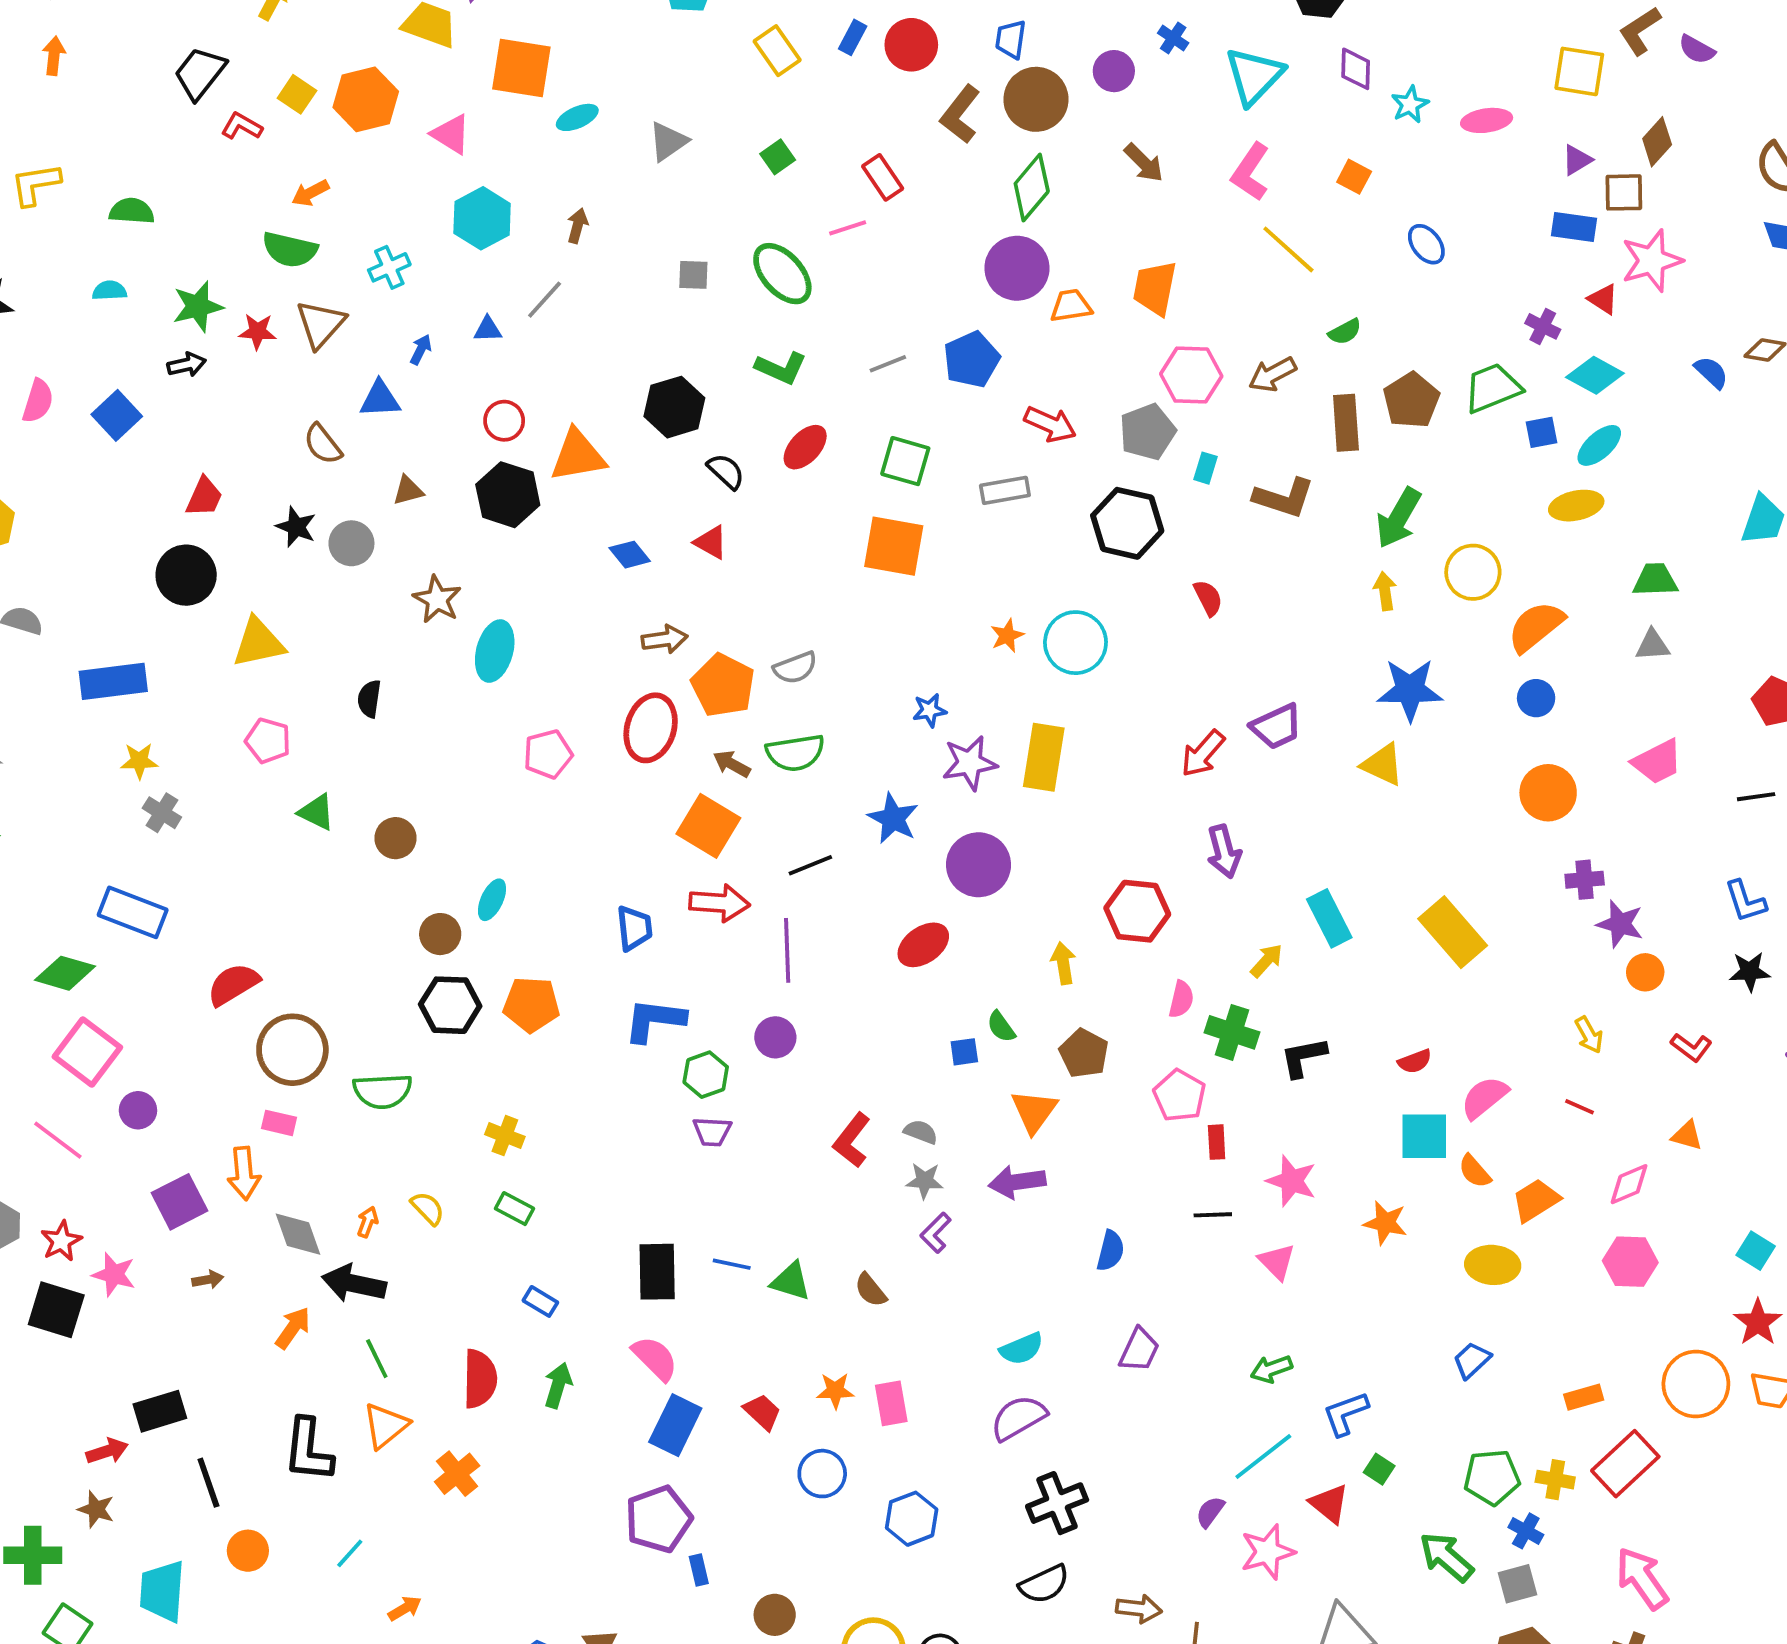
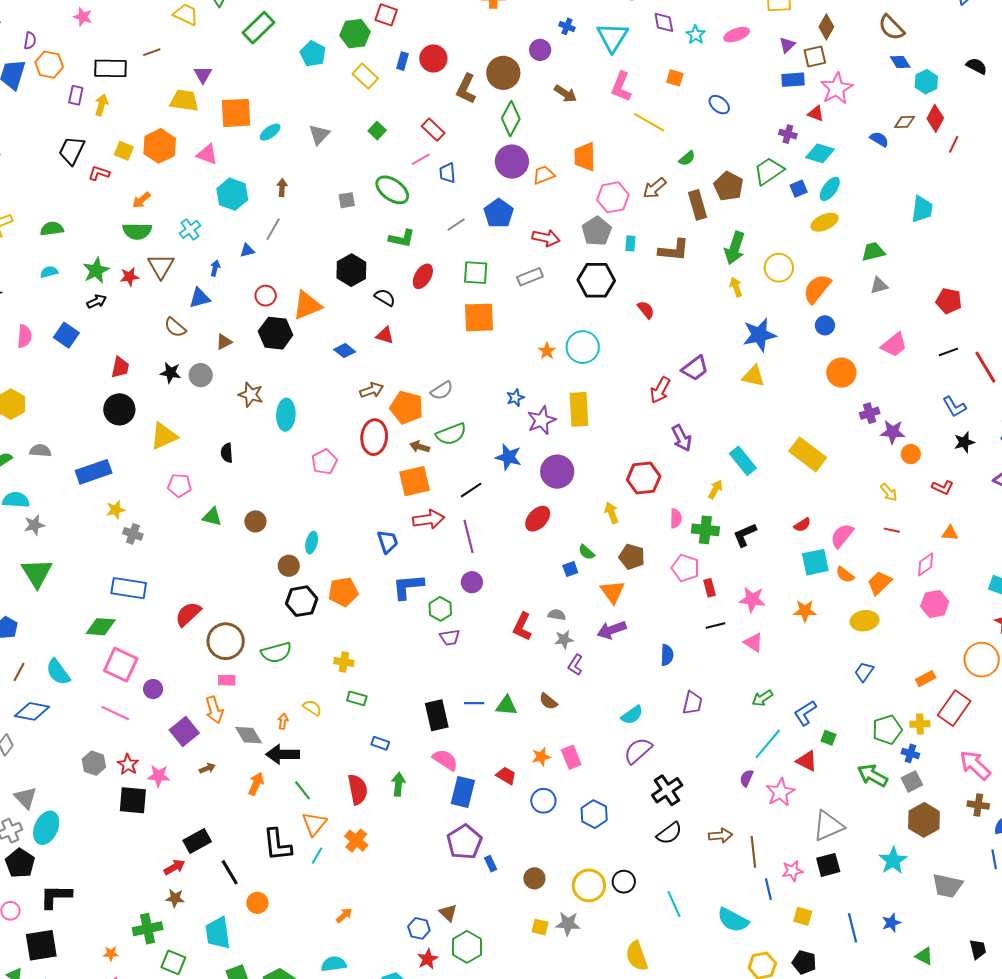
blue trapezoid: (1011, 39) -> (447, 173), moved
orange square: (708, 826) -> (415, 481), turned -32
cyan line: (350, 1553) -> (317, 856), moved

